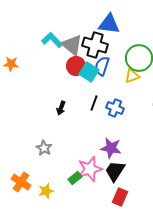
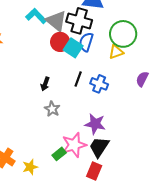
gray star: (44, 148) -> (52, 109), moved
red rectangle: (120, 197) -> (94, 171), moved

